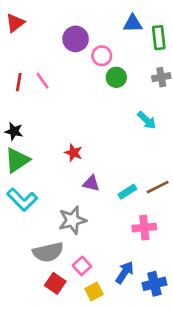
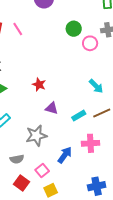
pink circle: (102, 56) -> (90, 43), moved
cyan arrow: (147, 120) -> (96, 86), moved
gray semicircle: (48, 252) -> (17, 159), size x0.6
blue arrow: (125, 272) -> (65, 155), moved

